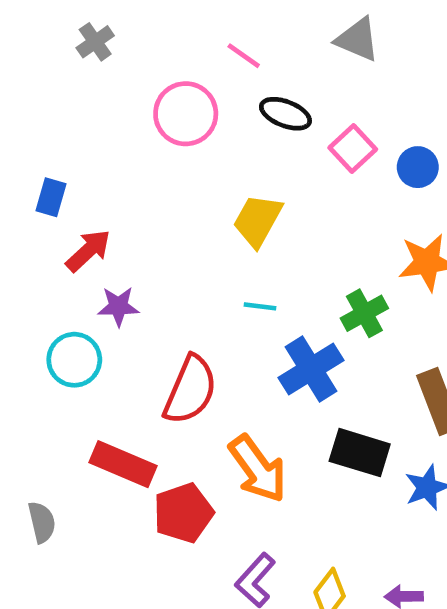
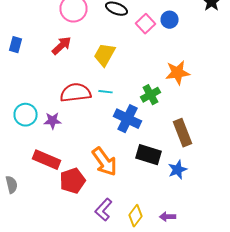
blue circle: (418, 167) -> (170, 20), moved
red arrow: (88, 251) -> (62, 46), moved
purple star: (118, 306) -> (52, 121), moved
blue cross: (311, 369) -> (128, 119), turned -32
red semicircle: (190, 390) -> (76, 93), moved, turned -120

